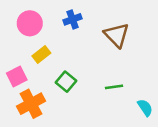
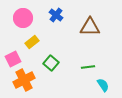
blue cross: (73, 19) -> (56, 15), turned -32
brown triangle: (117, 35) -> (90, 27), turned -45
cyan semicircle: (145, 108) -> (103, 85), moved

